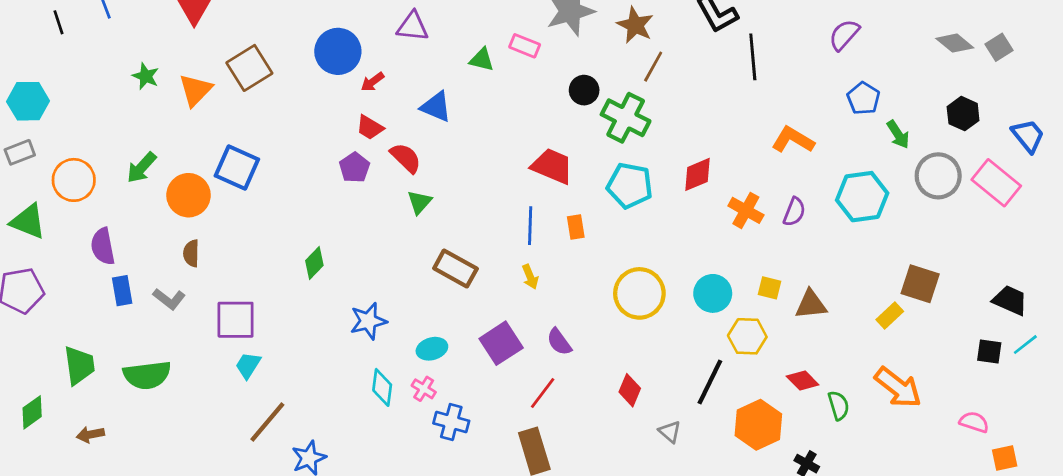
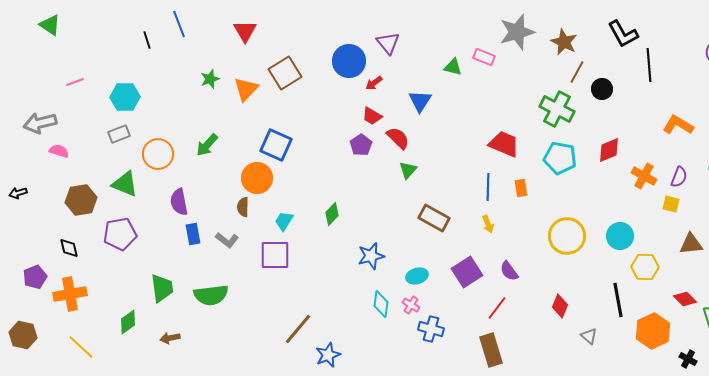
purple triangle: (413, 26) -> (388, 43), moved, turned 45
green star: (146, 76) -> (210, 79), turned 30
black circle: (584, 90) -> (602, 89), moved
blue triangle: (436, 107) -> (420, 101), turned 40
orange circle: (189, 195) -> (257, 178), moved
yellow square: (769, 288) -> (671, 204), moved
cyan trapezoid: (248, 365) -> (284, 221), moved
black line: (710, 382) -> (618, 300), turned -36

